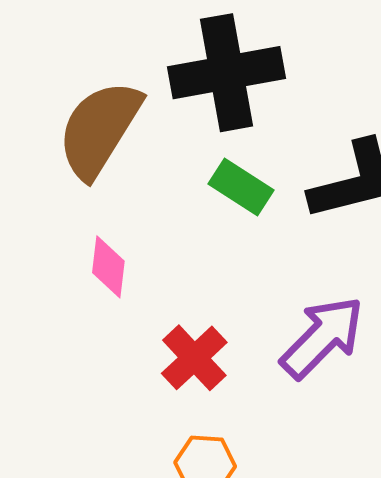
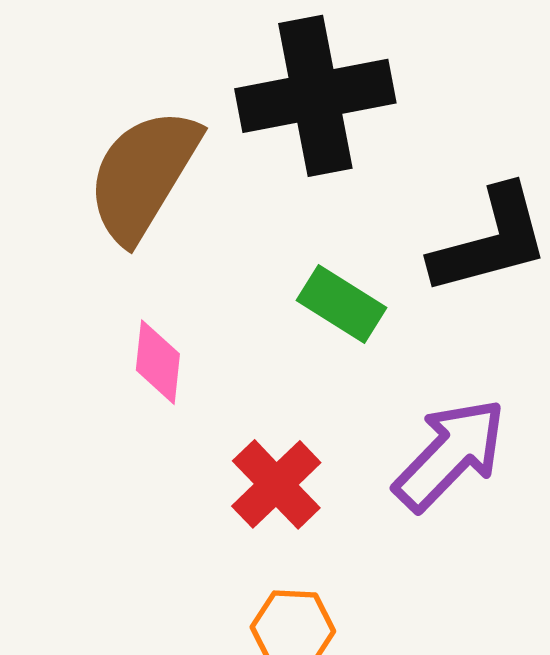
green rectangle: (241, 187) -> (341, 304), moved

